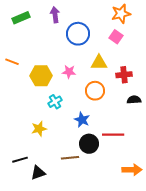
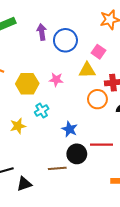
purple arrow: (55, 15) -> (42, 32), moved
pink square: (116, 37) -> (98, 52), moved
orange circle: (95, 91) -> (97, 99), moved
yellow star: (39, 129) -> (18, 126), moved

